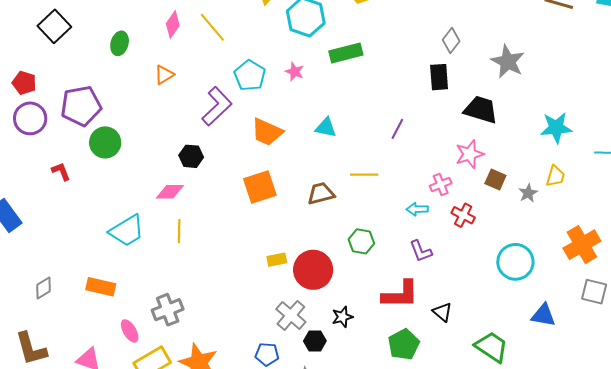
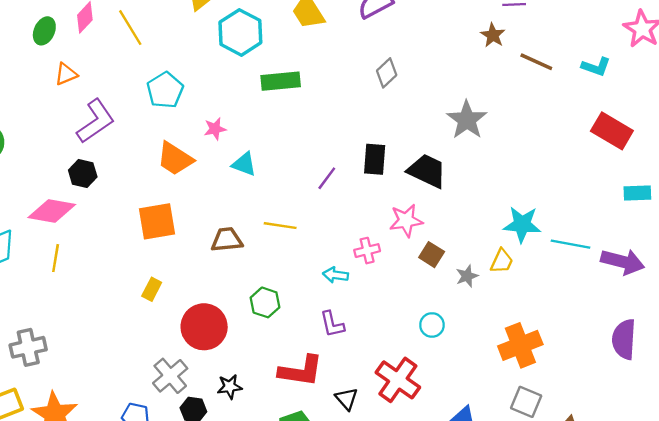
gray diamond: (451, 41) -> (387, 73), moved
green ellipse: (120, 43) -> (44, 31), moved
pink star: (295, 72) -> (215, 129), moved, turned 30
black rectangle: (439, 77) -> (375, 159), moved
purple L-shape: (217, 106) -> (96, 121), moved
cyan star: (556, 128) -> (522, 224), moved
pink diamond: (170, 192) -> (52, 211), size x1.4
red cross: (463, 215) -> (398, 380), moved, size x1.6
yellow rectangle: (277, 260) -> (152, 289), moved, turned -60
cyan circle: (515, 262) -> (432, 325), moved, size x0.6

